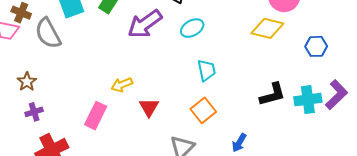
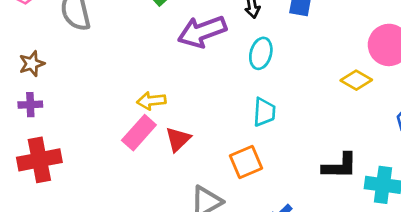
cyan ellipse: (192, 28) -> (261, 53), turned -60
yellow diamond: (267, 28) -> (356, 80), size x0.7
pink rectangle: (96, 116) -> (139, 133), moved

